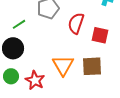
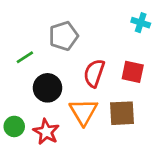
red semicircle: (76, 23) -> (94, 73), moved
black circle: (13, 48) -> (48, 88), moved

